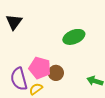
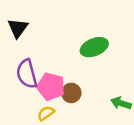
purple semicircle: (19, 79) -> (27, 74), moved

